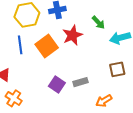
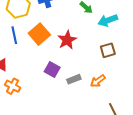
red star: (72, 35) -> (67, 40), moved
gray rectangle: (81, 82) -> (74, 79), moved

